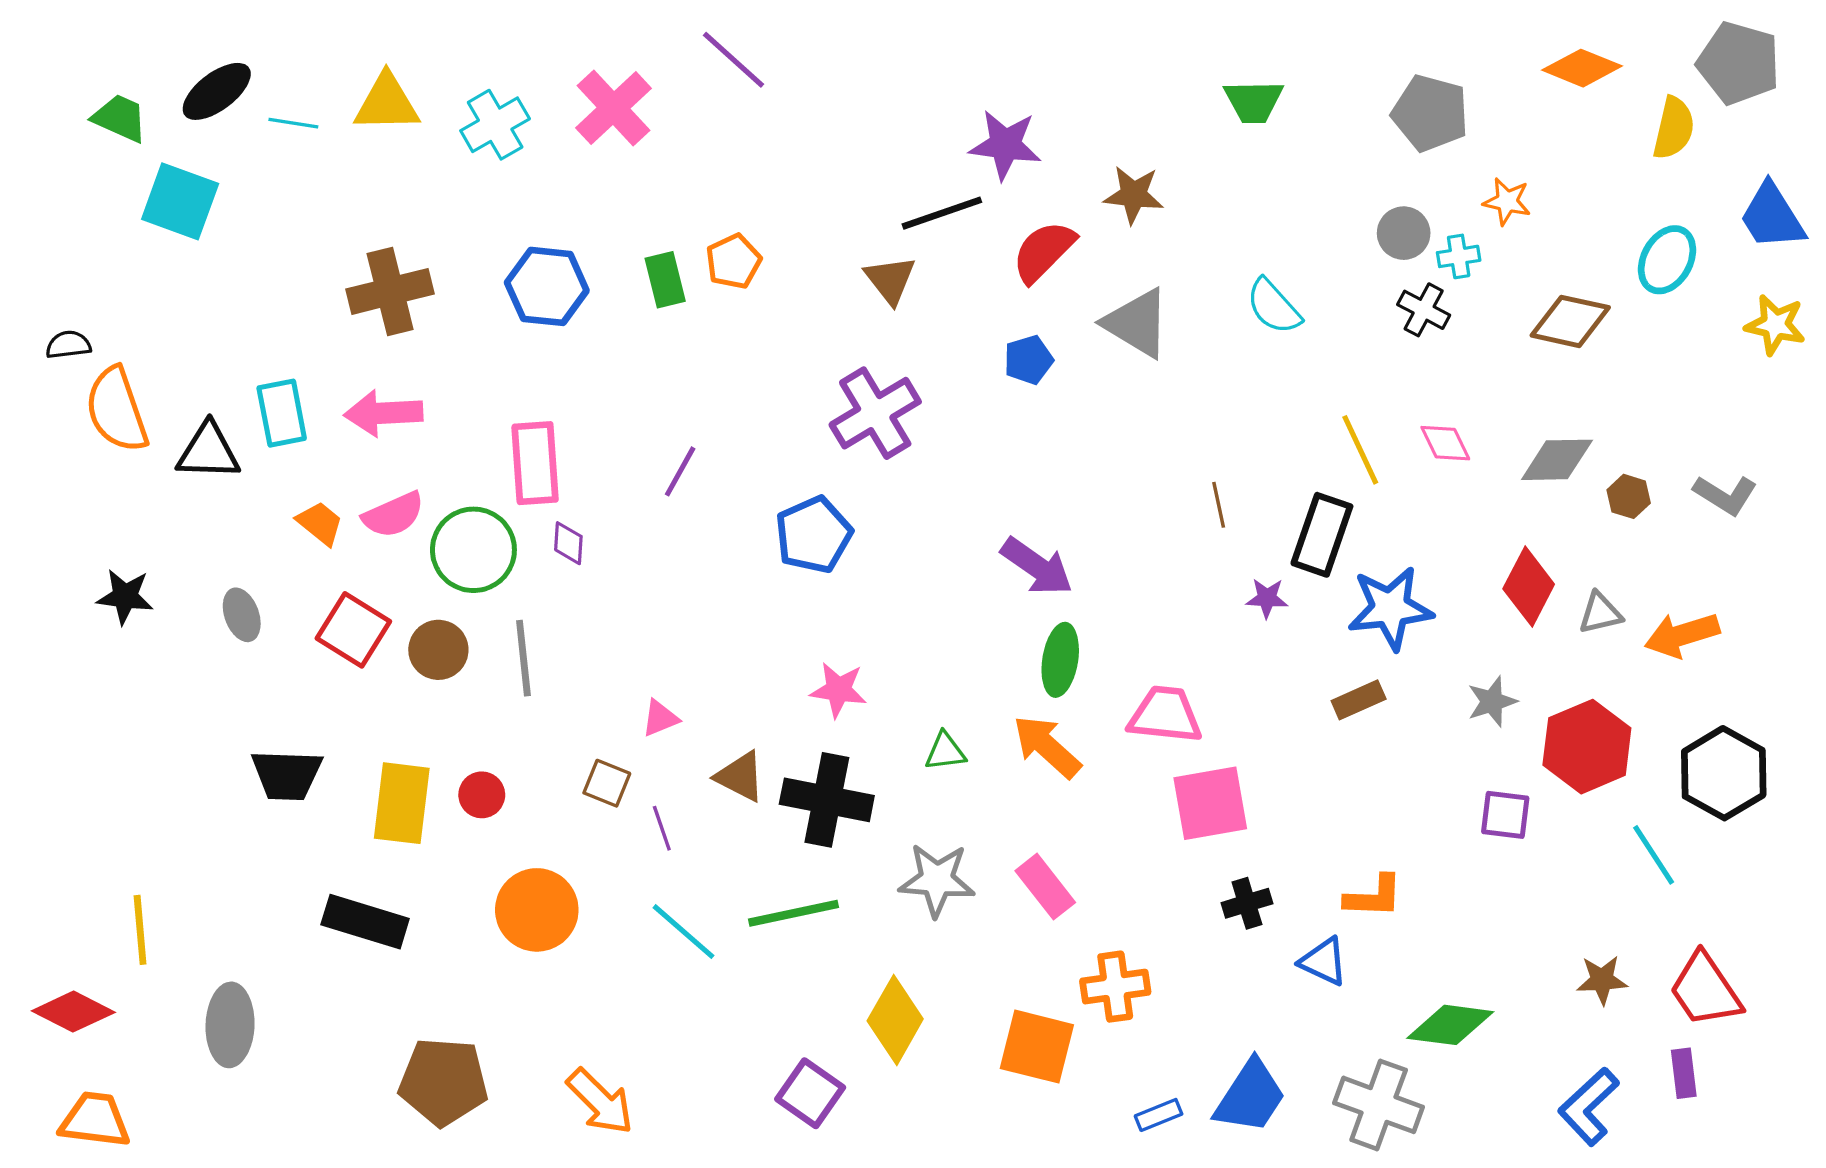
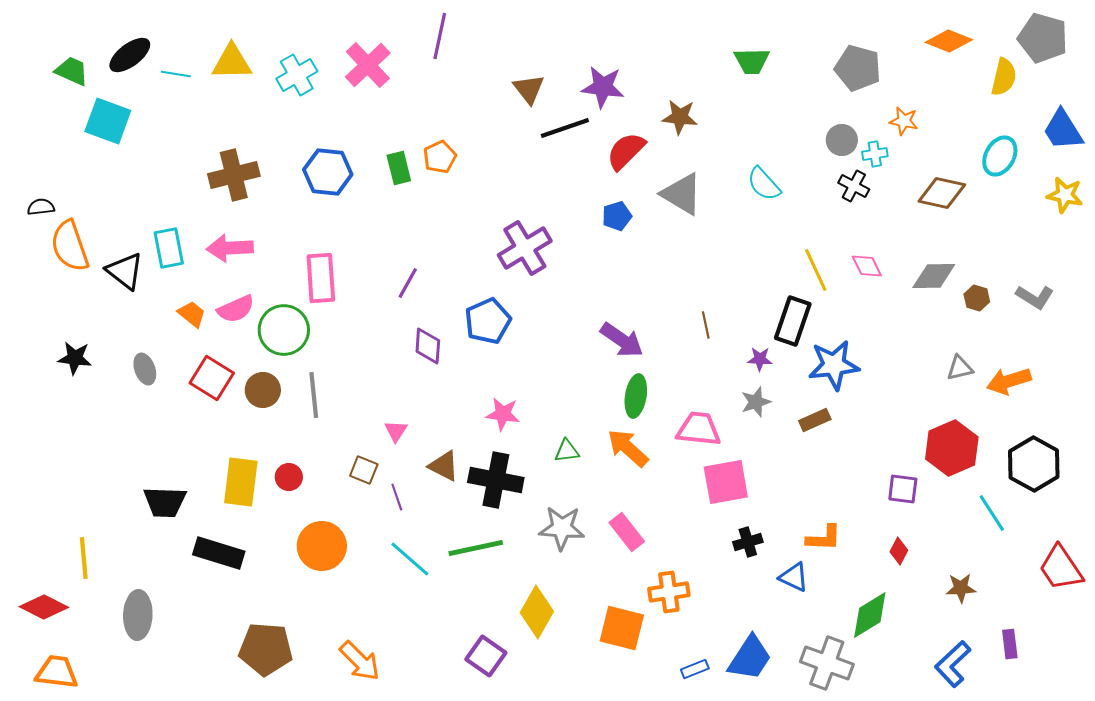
purple line: (733, 60) -> (440, 36), turned 60
brown triangle: (890, 280) -> (529, 89), moved
black triangle: (208, 451) -> (125, 271), turned 36
brown line: (1219, 505) -> (706, 325), moved
purple diamond: (568, 543) -> (428, 346), moved, size x1.4
red diamond: (1529, 587) -> (899, 551), moved, size x0.6
gray star: (1492, 702) -> (756, 402), moved
pink triangle: (660, 718) -> (396, 431), turned -35
black trapezoid: (287, 775) -> (165, 502), moved
red trapezoid: (1705, 990) -> (1061, 568), moved
green diamond: (1450, 1025) -> (870, 615), turned -39

